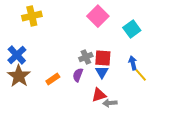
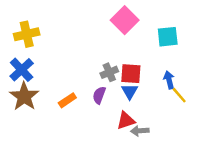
yellow cross: (32, 16) -> (27, 34), moved
cyan square: (132, 29) -> (168, 37), turned 30

